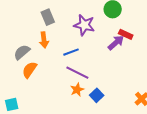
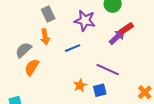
red rectangle: (126, 34) -> (127, 28), turned -56
purple line: (77, 73) -> (108, 70), moved
blue square: (97, 95) -> (100, 90), turned 32

